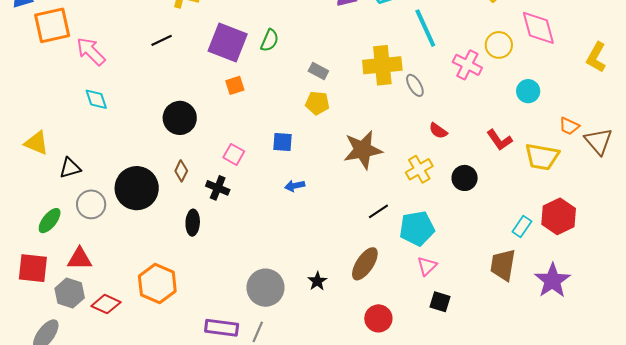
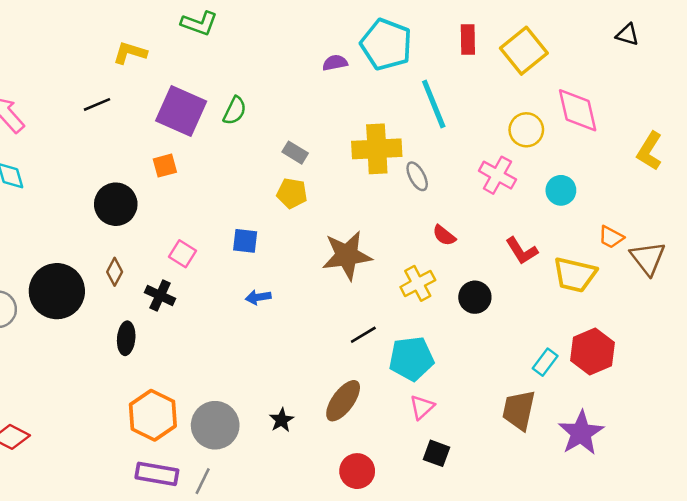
pink cross: (467, 65) -> (497, 175), moved
orange square: (235, 85) -> (165, 166), moved
orange hexagon: (157, 284) -> (153, 415), moved

